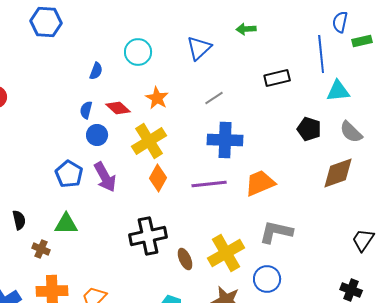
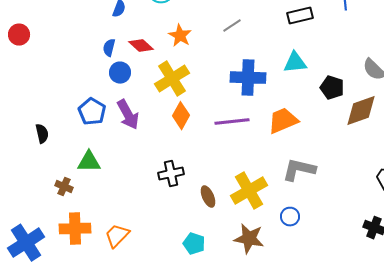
cyan triangle: (338, 91) -> (295, 63), moved
gray line: (214, 98) -> (232, 26), moved
black pentagon: (309, 129) -> (332, 88), moved
black semicircle: (19, 220) -> (42, 134), moved
black cross: (148, 236) -> (171, 174), size x0.7
blue circle: (267, 279) -> (290, 217), size x0.7

